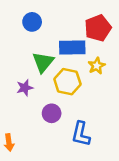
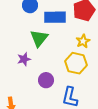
blue rectangle: (72, 48) -> (55, 17), moved
yellow hexagon: (67, 82) -> (76, 63), moved

